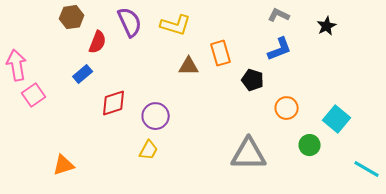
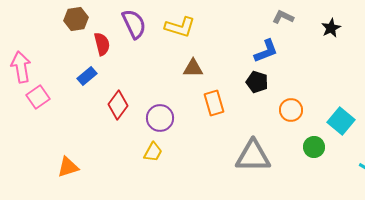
red semicircle: (98, 42) -> (102, 44), turned -35
blue L-shape: (280, 49) -> (266, 51), moved
orange rectangle: (221, 53) -> (214, 103), moved
red diamond: (114, 103) -> (118, 105), turned -36

